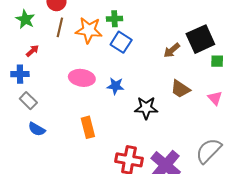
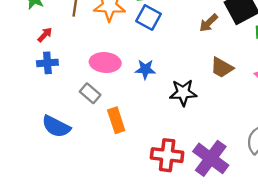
blue cross: (20, 74) -> (47, 63), moved
gray rectangle: (28, 101) -> (90, 93), moved
blue semicircle: (37, 129) -> (56, 126), size x1.4

